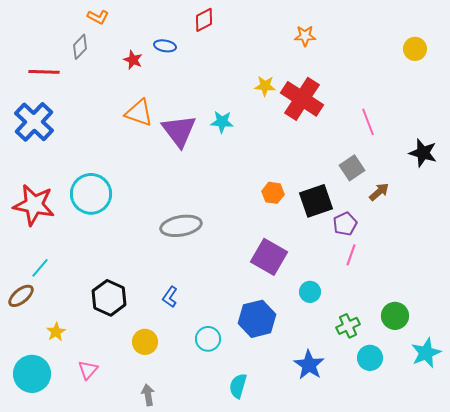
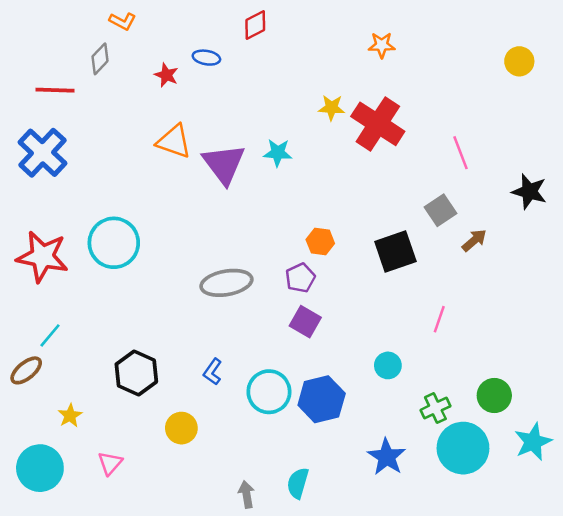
orange hexagon: (273, 193) -> (320, 242), moved
purple pentagon: (345, 224) -> (300, 278), moved
purple square: (269, 257) -> (305, 322), moved, size x0.7
cyan circle: (208, 339) -> (269, 392), moved, size x1.4
cyan circle: (370, 358) -> (463, 448), size x1.6
gray arrow: (148, 395) -> (246, 494), moved

